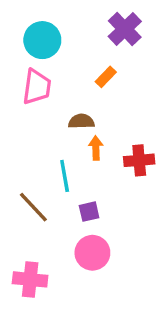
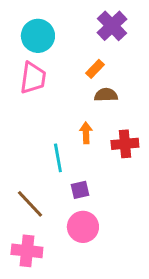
brown semicircle: (81, 121) -> (106, 95), moved
brown line: (33, 207) -> (30, 204), moved

